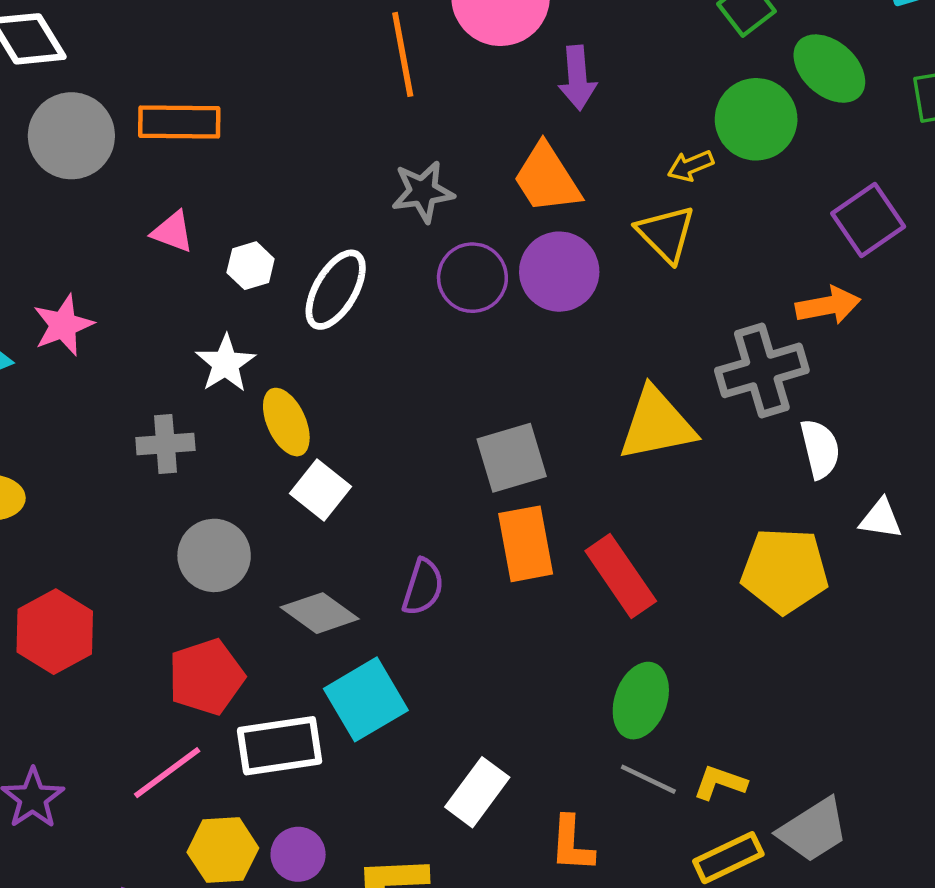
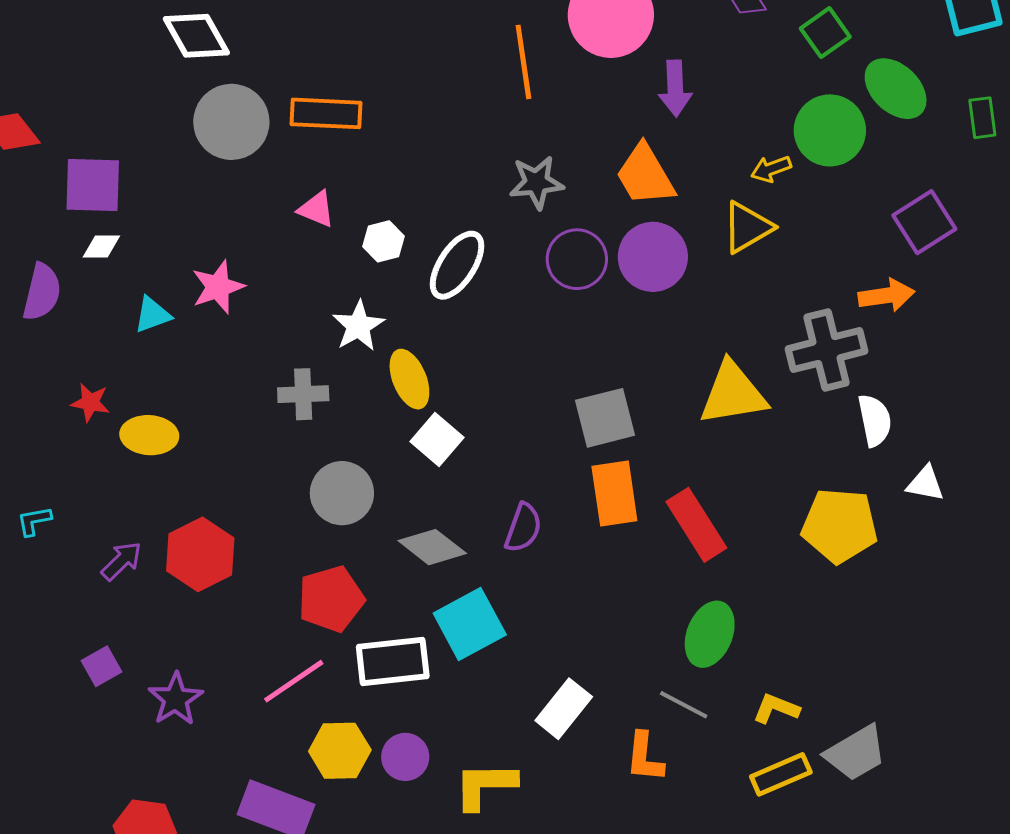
yellow triangle: (666, 234) -> (747, 227), turned 42
gray line: (648, 779) -> (684, 705), moved

